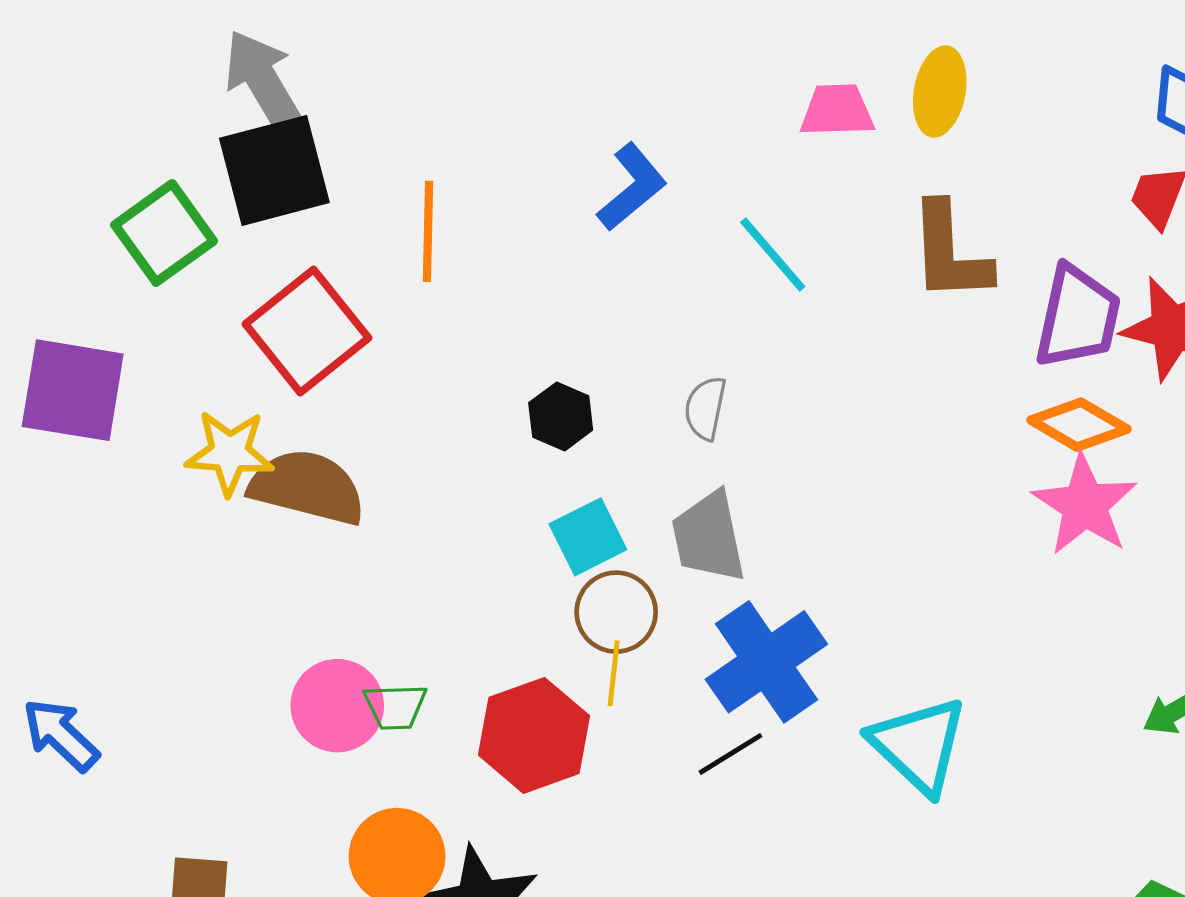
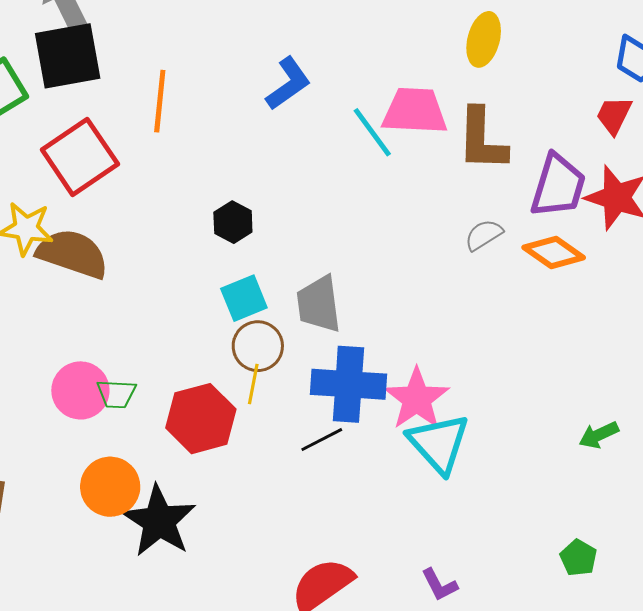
pink trapezoid: (837, 110) -> (415, 111), moved, size x1.4
gray semicircle: (705, 408) -> (484, 235), moved, turned 42
pink star: (1085, 505) -> (417, 399), moved
blue cross: (766, 662) -> (348, 384), turned 34

